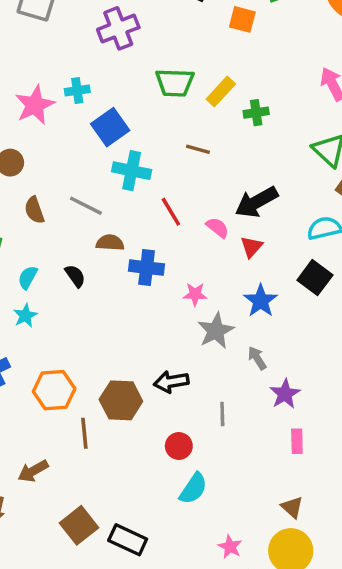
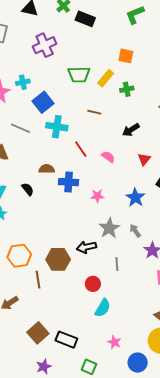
orange square: (242, 19) -> (126, 56), moved
black arrow: (256, 202) -> (131, 130), moved, size x0.7
gray line: (86, 206) -> (20, 128), moved
red triangle: (251, 247) -> (144, 159), moved
gray star: (216, 331) -> (109, 228), moved
pink star: (230, 547) -> (114, 342), moved

